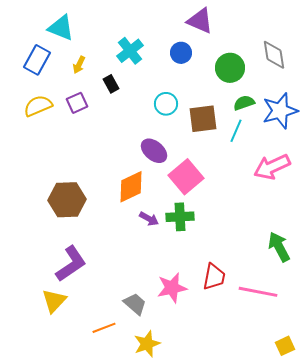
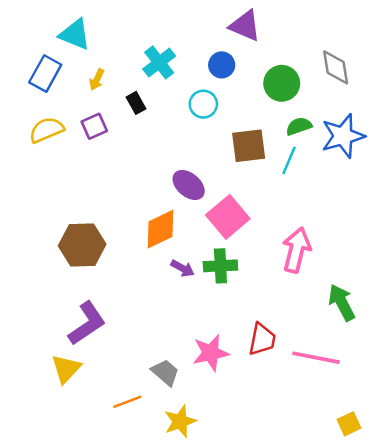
cyan circle: (166, 104) -> (203, 104), moved
pink arrow: (272, 167) -> (296, 250), moved, turned 129

